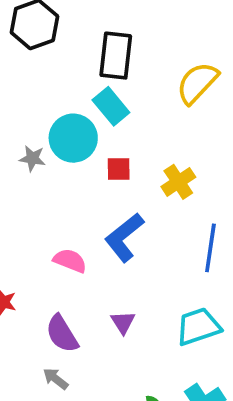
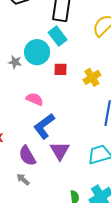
blue L-shape: (124, 237) -> (44, 126), moved
pink semicircle: (70, 261) -> (35, 99), moved
purple triangle: (123, 322) -> (60, 151), size x1.5

